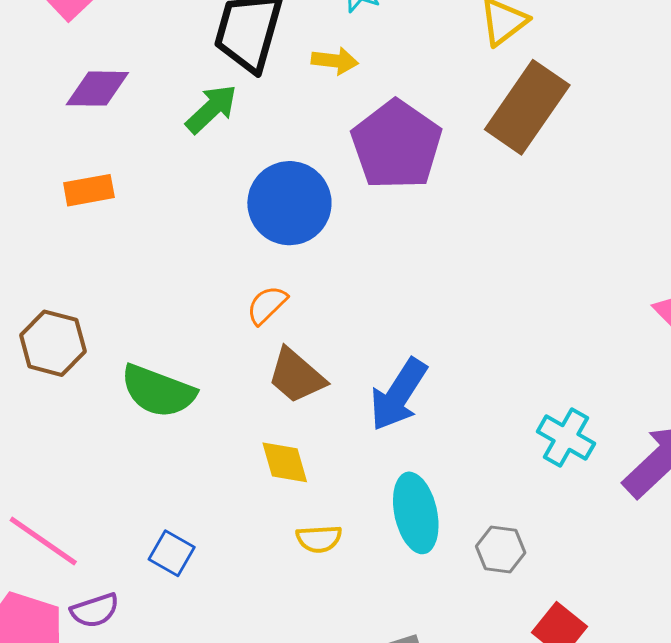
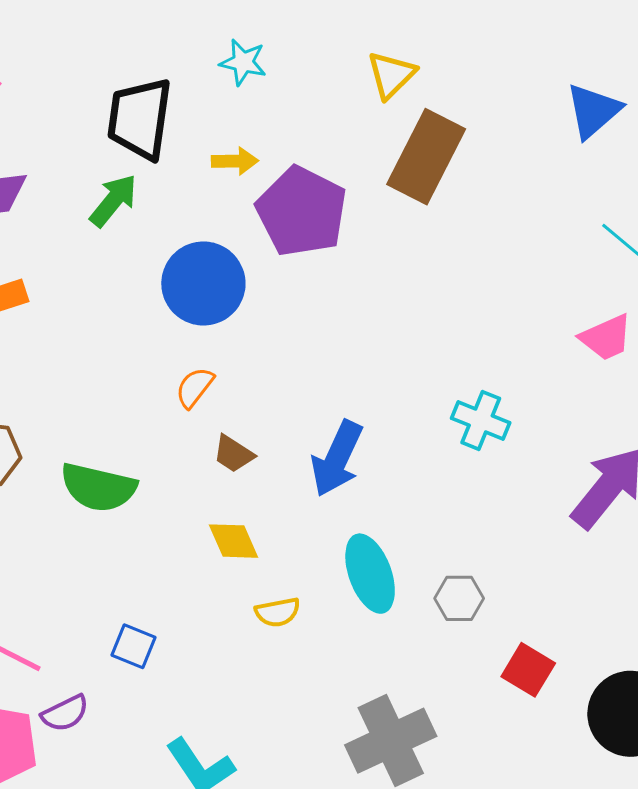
yellow arrow: (335, 61) -> (235, 161), moved
brown trapezoid: (296, 376) -> (233, 454), size x0.7
cyan cross: (566, 437) -> (481, 420), moved

